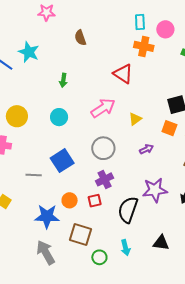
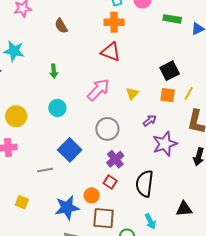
orange cross: (144, 46) -> (114, 22), moved
purple star: (155, 190) -> (165, 144), moved
orange circle: (70, 200) -> (92, 195), moved
red square: (95, 201) -> (110, 182), turned -32

